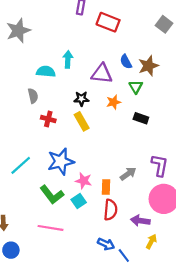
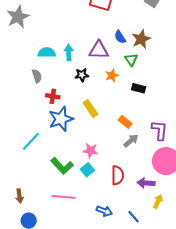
cyan arrow: (68, 59) -> (69, 52), moved
yellow rectangle: (82, 121) -> (90, 109), moved
blue star: (61, 162) -> (61, 119), moved
orange rectangle: (106, 187) -> (125, 122), moved, turned -48
blue arrow: (106, 244) -> (104, 211), moved

